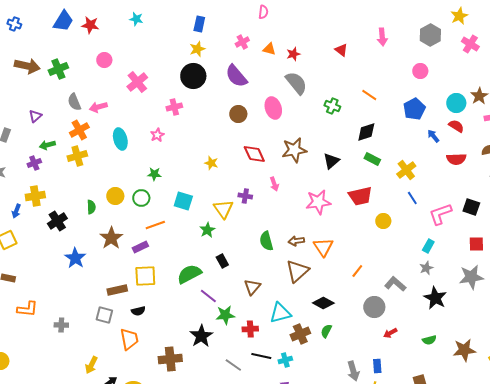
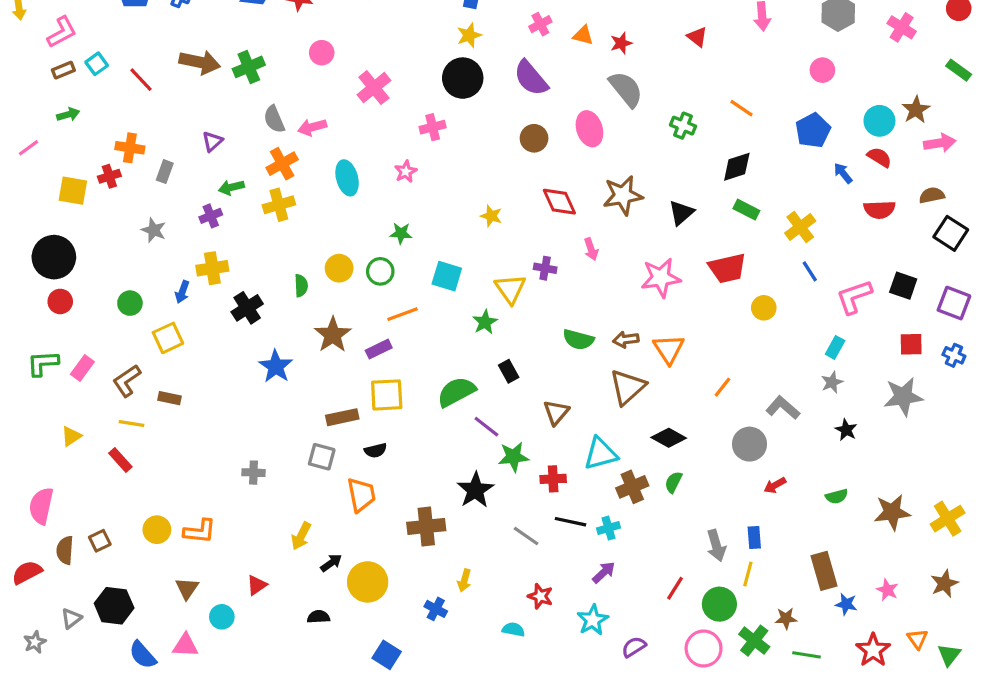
green semicircle: (266, 241) -> (578, 340), turned -60
black star: (435, 298) -> (846, 430), size x0.6
orange L-shape: (27, 309) -> (200, 531), moved

